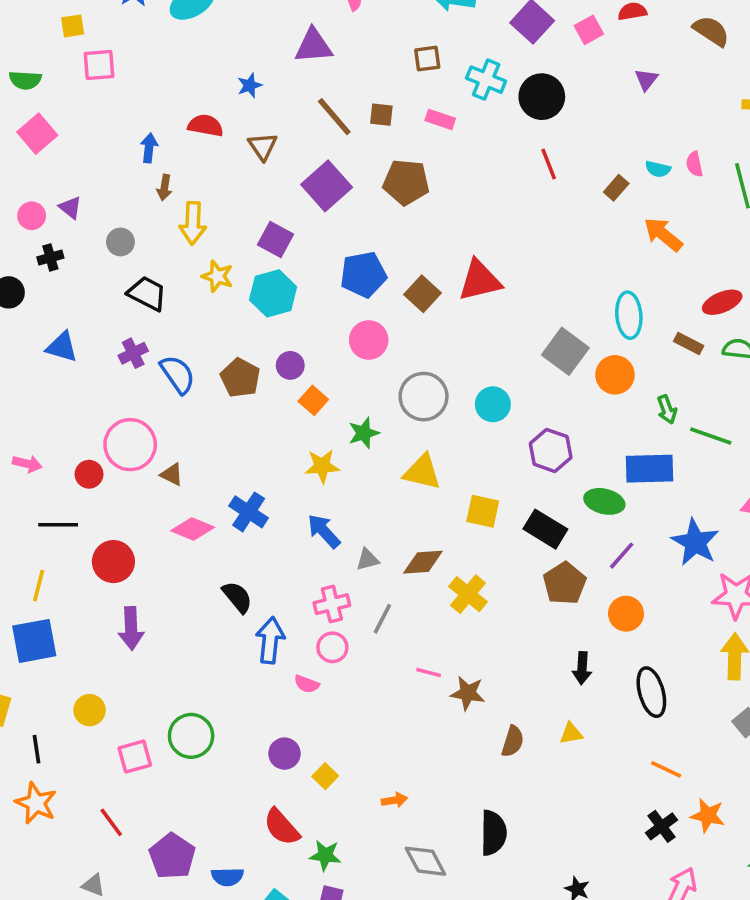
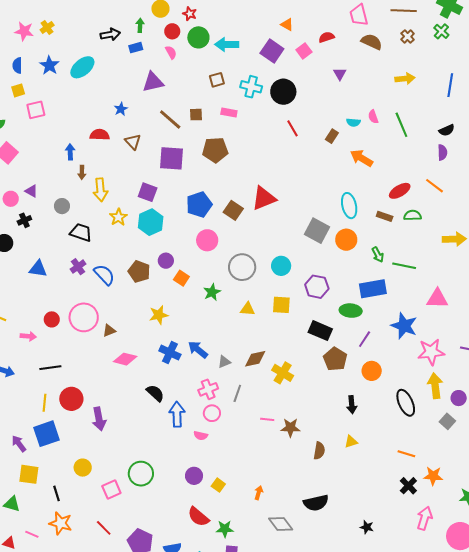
purple square: (327, 186) -> (171, 158), turned -36
yellow star: (217, 276) -> (118, 217), turned 30
yellow star: (322, 466) -> (159, 315), moved
yellow triangle: (422, 472) -> (248, 309), size x0.7
red circle: (89, 474) -> (52, 319), moved
brown triangle: (172, 475) -> (109, 331), turned -40
yellow square: (483, 511) -> (281, 305), moved
blue cross: (249, 512) -> (170, 353), moved
red circle: (113, 562) -> (71, 399), moved
black ellipse: (651, 692) -> (406, 403), moved
orange arrow: (394, 800) -> (259, 493), turned -56
black semicircle: (493, 833) -> (316, 503), turned 85

